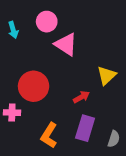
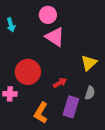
pink circle: (47, 22) -> (48, 15), moved
red arrow: (81, 97) -> (60, 83), moved
gray semicircle: (114, 139) -> (90, 93), moved

